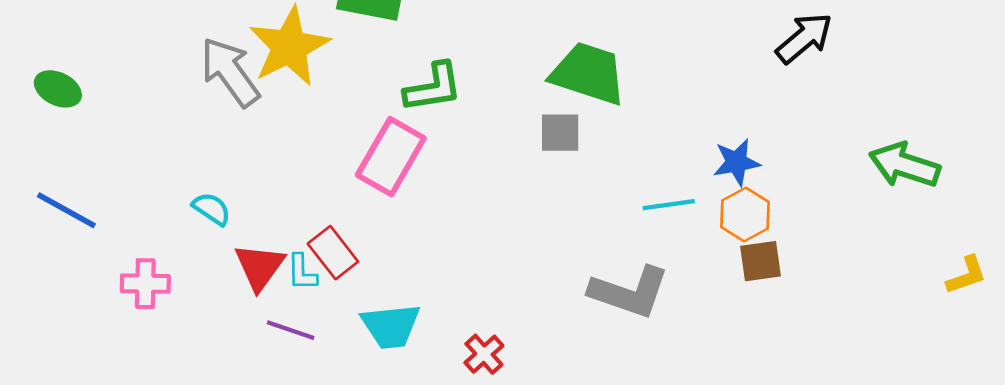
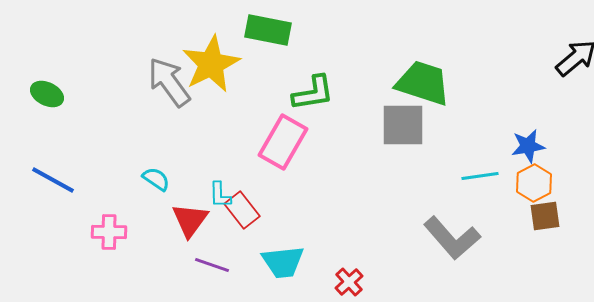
gray square: (560, 133) -> (403, 125), size x1.5
cyan L-shape: (302, 272) -> (220, 195), moved
gray L-shape: (629, 292) -> (452, 238), turned 30

